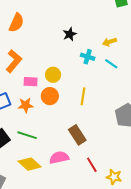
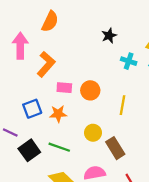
yellow circle: (53, 75) -> (93, 133), moved
orange circle: (50, 96) -> (90, 90), moved

